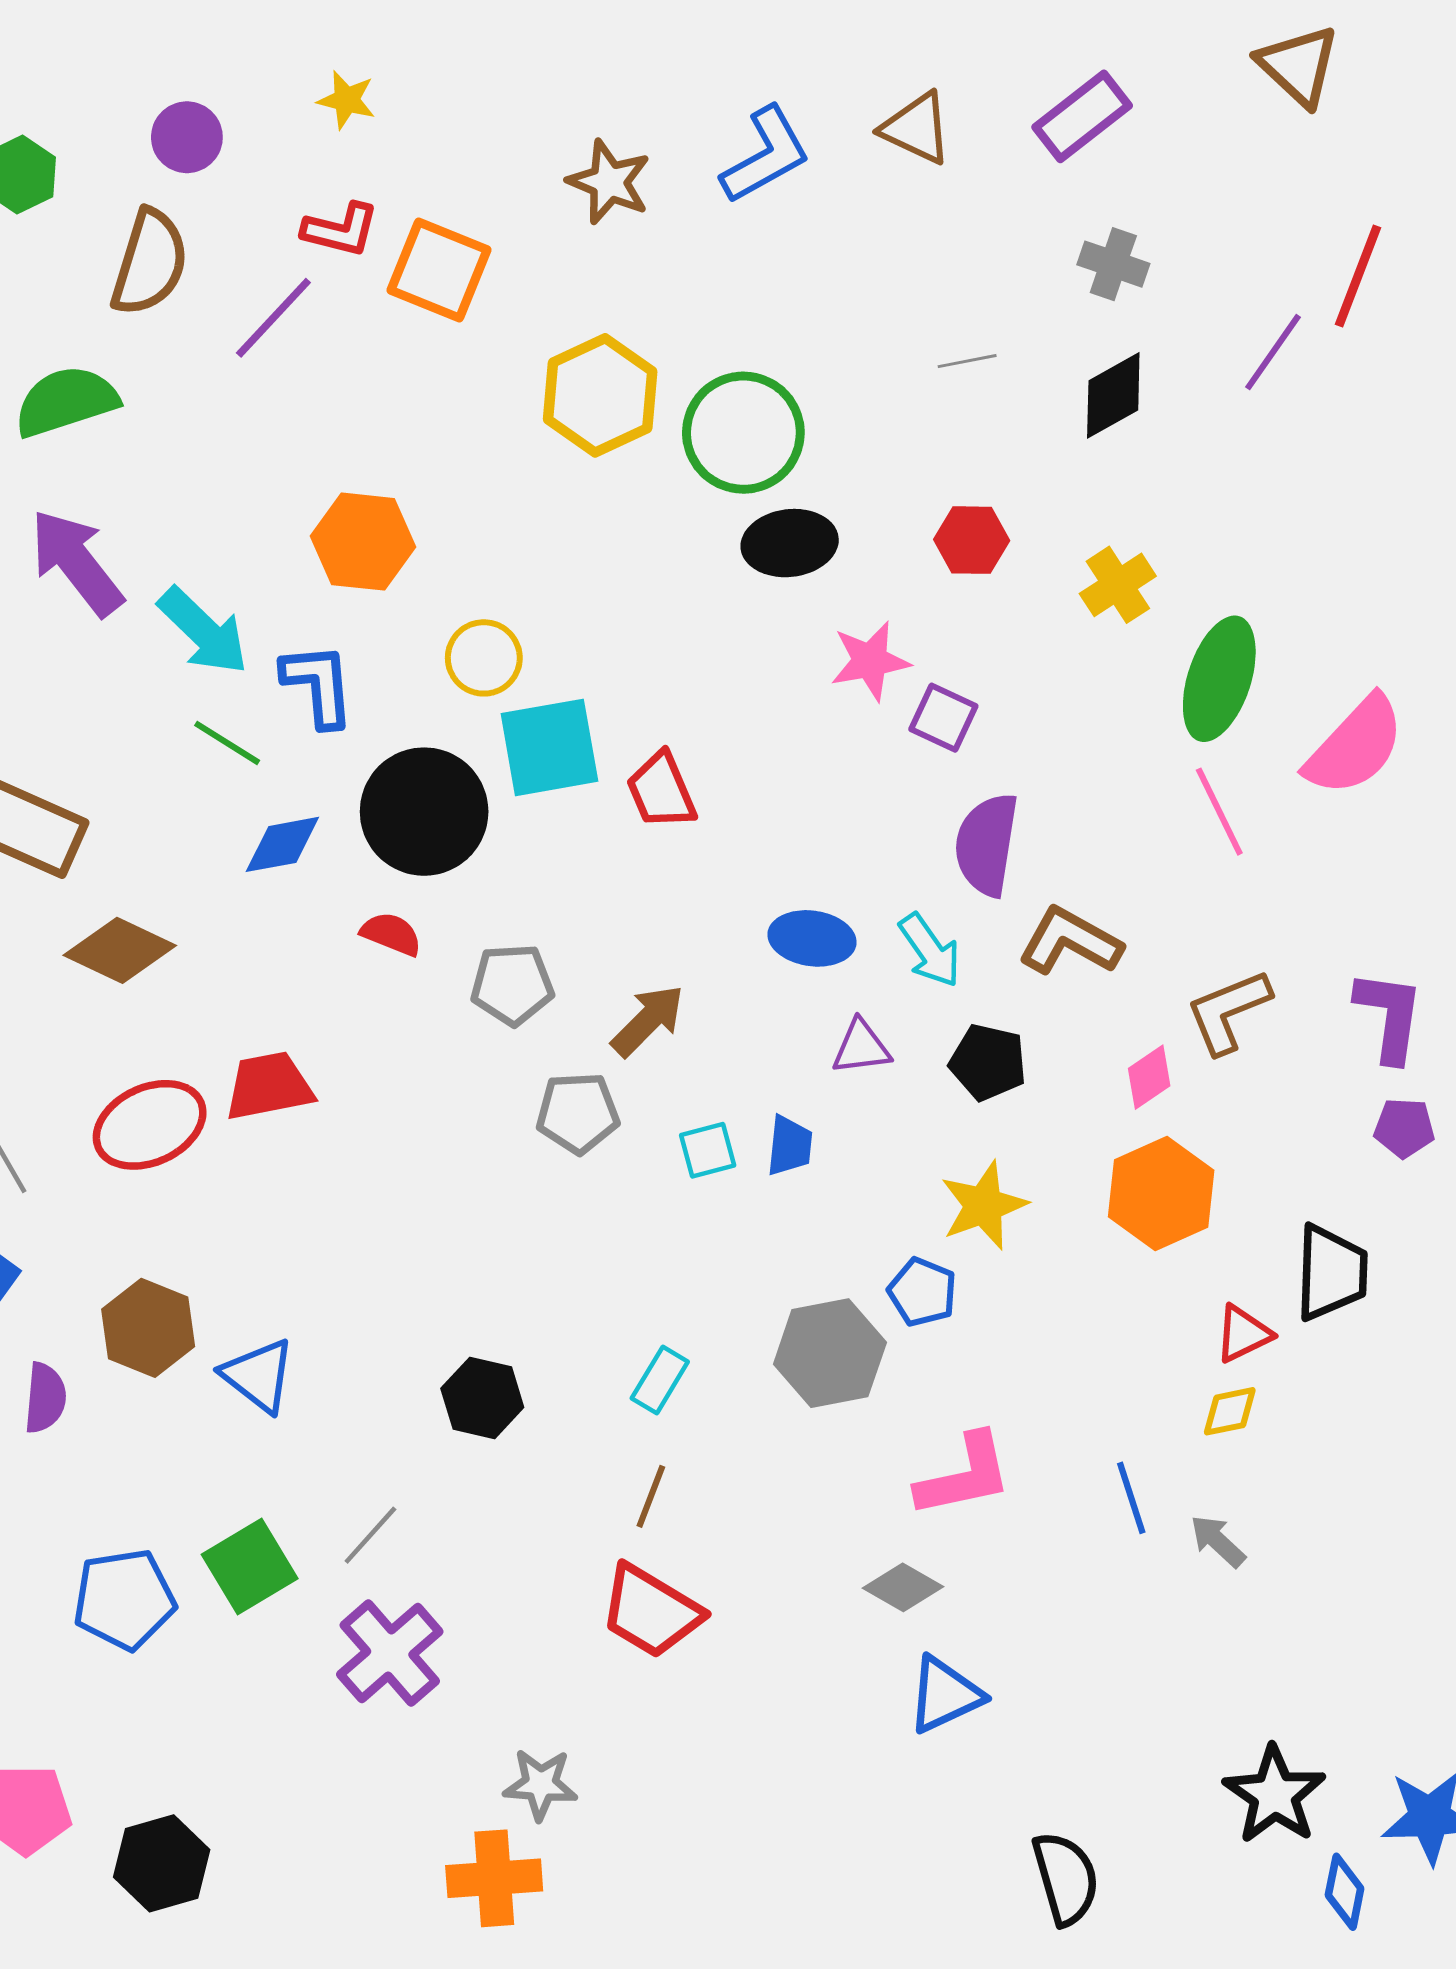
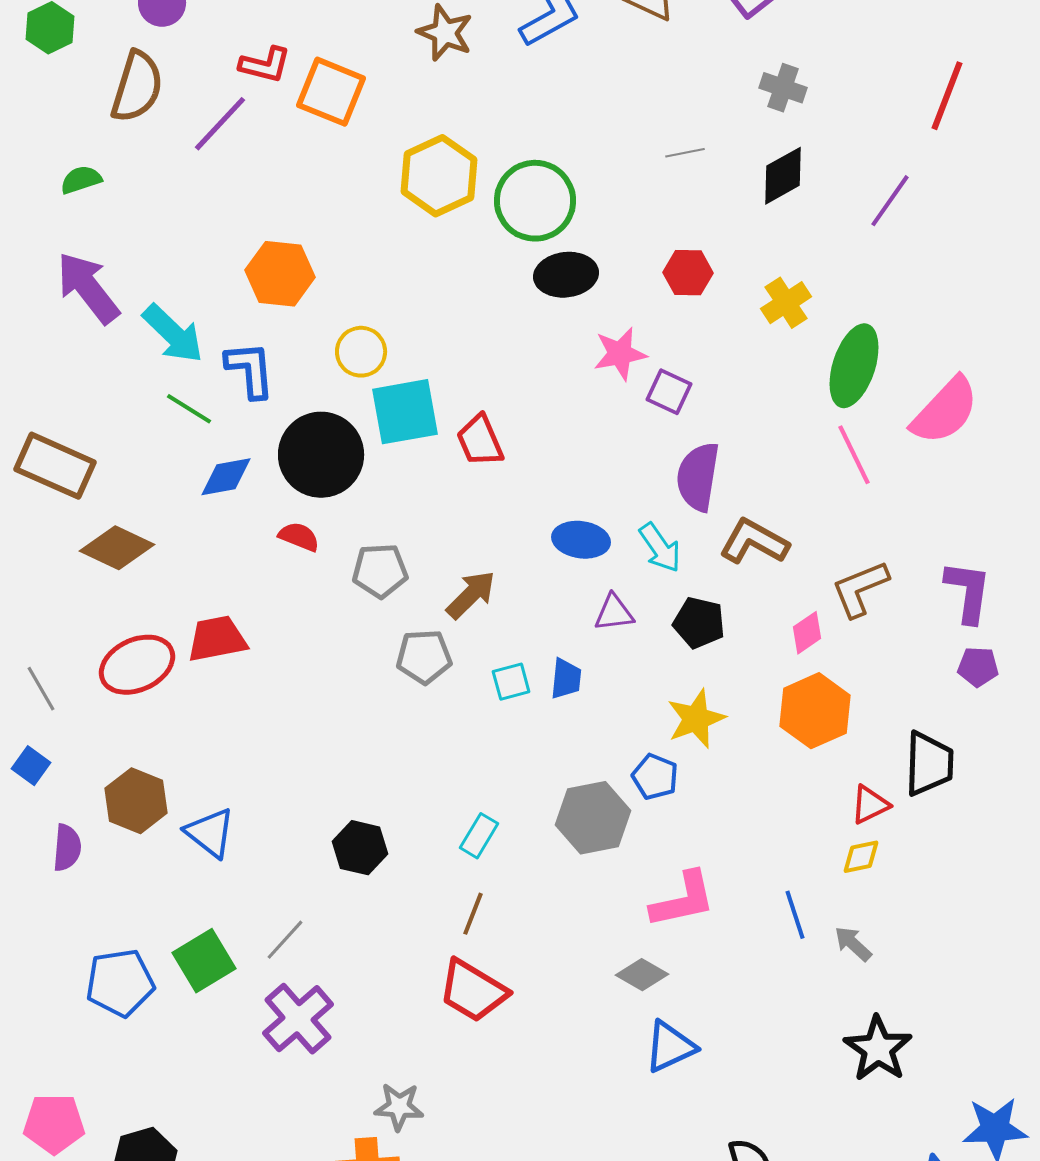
purple line: (1273, 352) -> (890, 201), moved
green semicircle: (66, 401) -> (81, 180), size x0.6
black star: (1274, 1795) -> (878, 1049), moved

